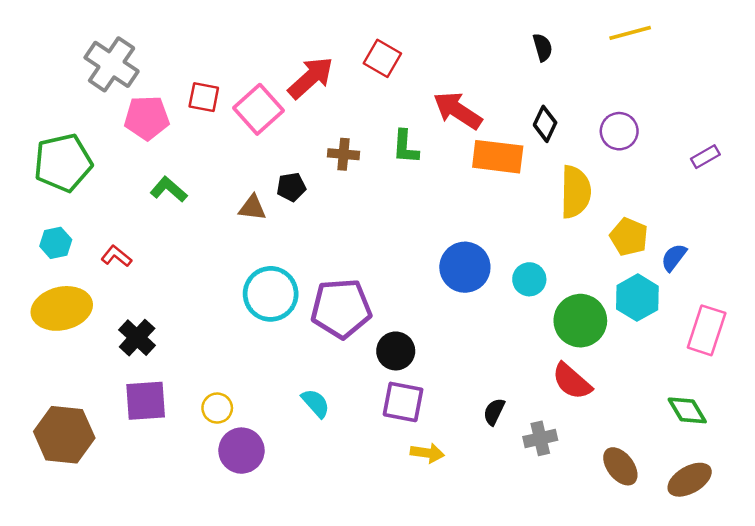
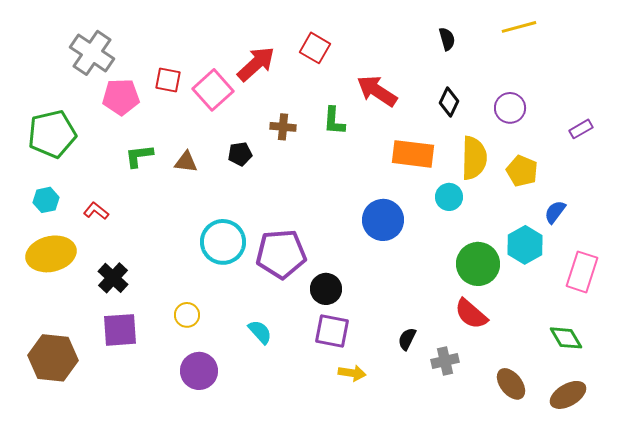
orange rectangle: (498, 157) -> (413, 154), moved
green L-shape: (169, 189) -> (139, 156), turned -48
brown triangle: (252, 208) -> (186, 162), moved
yellow pentagon: (629, 237) -> (522, 171), moved
cyan circle: (529, 279) -> (449, 197), moved
yellow circle: (217, 408) -> (187, 315), moved

